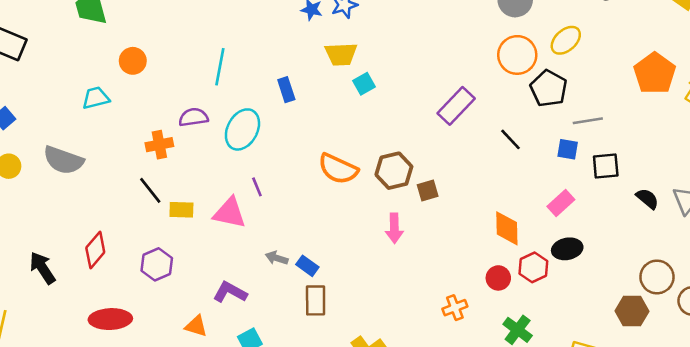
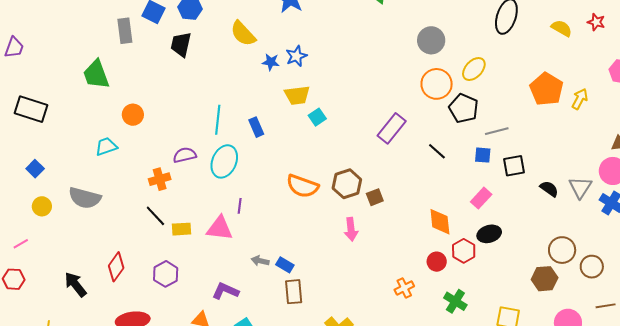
cyan line: (220, 67) -> (218, 120), moved
purple line: (257, 187) -> (240, 206), turned 35

